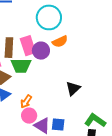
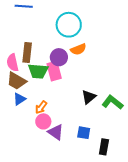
pink rectangle: (28, 46) -> (54, 71), moved
green L-shape: (95, 120) -> (112, 102), moved
blue square: (58, 124) -> (84, 133), moved

